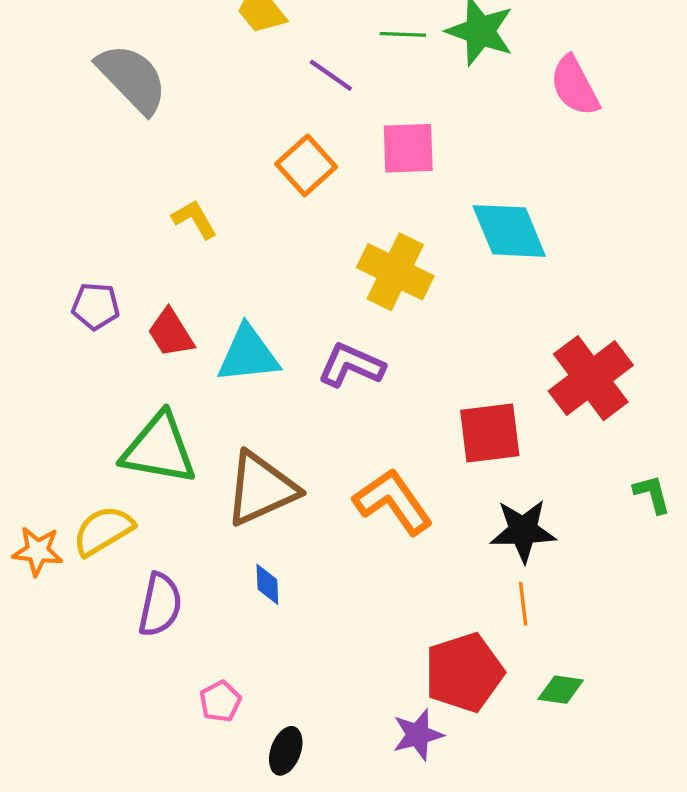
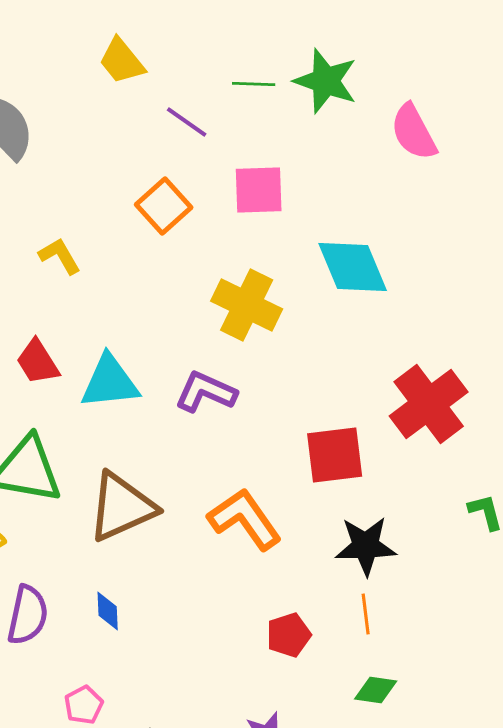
blue diamond: (267, 584) -> (108, 611), moved
red pentagon: (464, 672) -> (289, 635), moved, size x0.6
green diamond: (561, 690) -> (376, 690), moved

